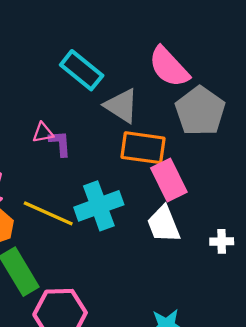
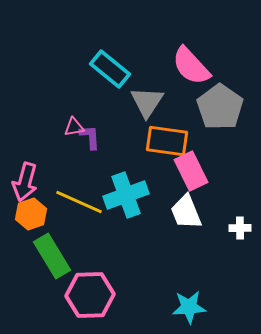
gray triangle: (121, 106) -> (147, 102), turned 30

